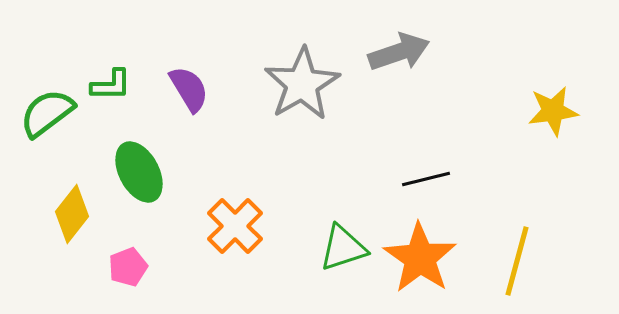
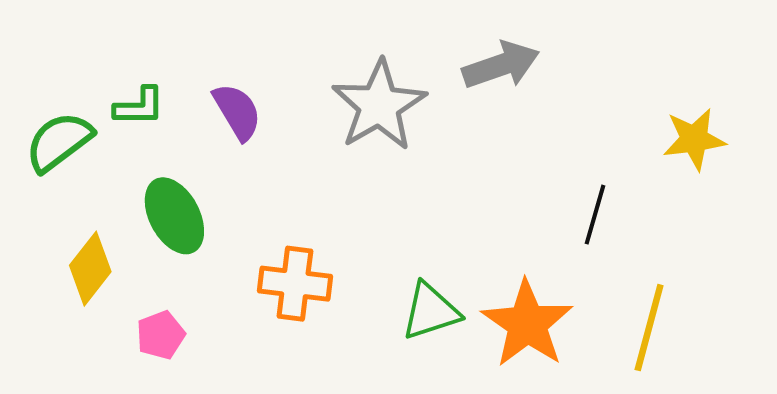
black line: (426, 179) -> (595, 215), moved, turned -60
orange cross: (235, 226) -> (295, 284), turned -38

